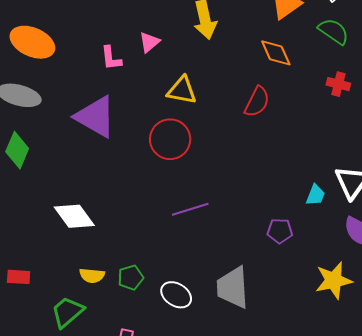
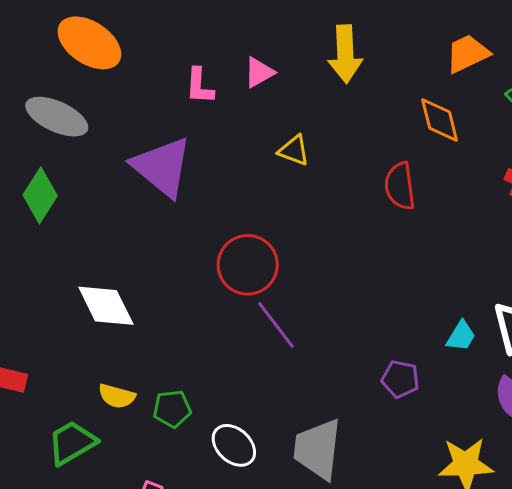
yellow triangle: (182, 90) -> (294, 150), size x0.7
red semicircle: (257, 102) -> (400, 186), turned 136
red circle: (170, 139) -> (248, 265), moved
purple line: (190, 209) -> (276, 325), turned 60

